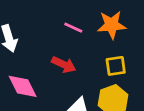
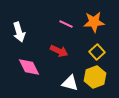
yellow square: (116, 66) -> (97, 52), turned -35

